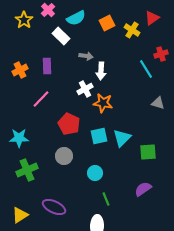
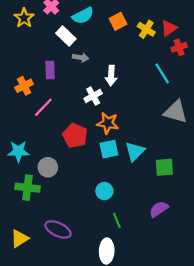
red triangle: (152, 18) -> (169, 28), moved
red cross: (161, 54) -> (179, 47), moved
gray arrow: (86, 56) -> (81, 58), moved
orange cross: (20, 70) -> (24, 86), moved
orange star: (103, 103) -> (108, 123), moved
gray triangle: (158, 103) -> (176, 112), size x1.6
gray circle: (64, 156) -> (48, 167), moved
green cross: (27, 170) -> (27, 188), turned 30

